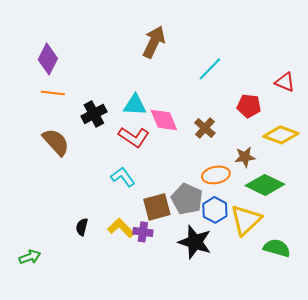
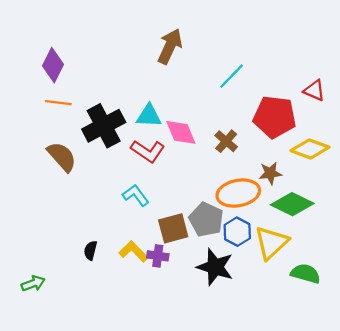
red pentagon: (249, 106) -> (275, 117), size x1.6
black cross: (94, 114) -> (104, 126), size x1.5
orange ellipse: (216, 175) -> (238, 193), size x1.4

